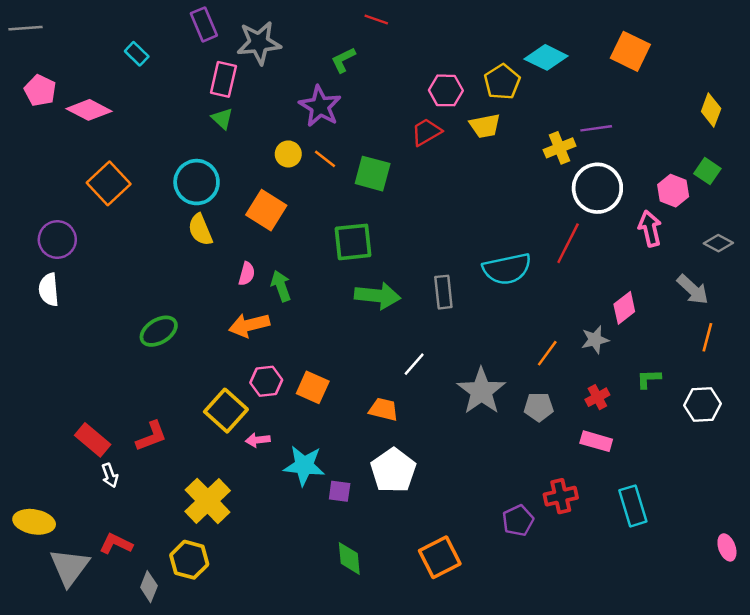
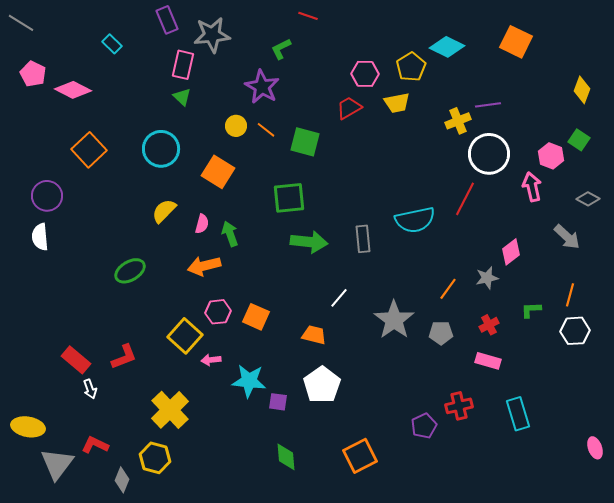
gray line: (26, 28) -> (21, 23), turned 36
yellow semicircle: (200, 230) -> (164, 211), moved, turned 68
orange line: (707, 337) -> (570, 295), moved

